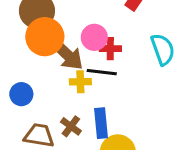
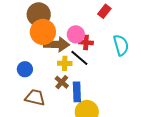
brown arrow: (67, 54) -> (57, 44), turned -45
black line: (102, 72) -> (79, 58), turned 30
brown cross: (71, 126) -> (62, 82), moved

